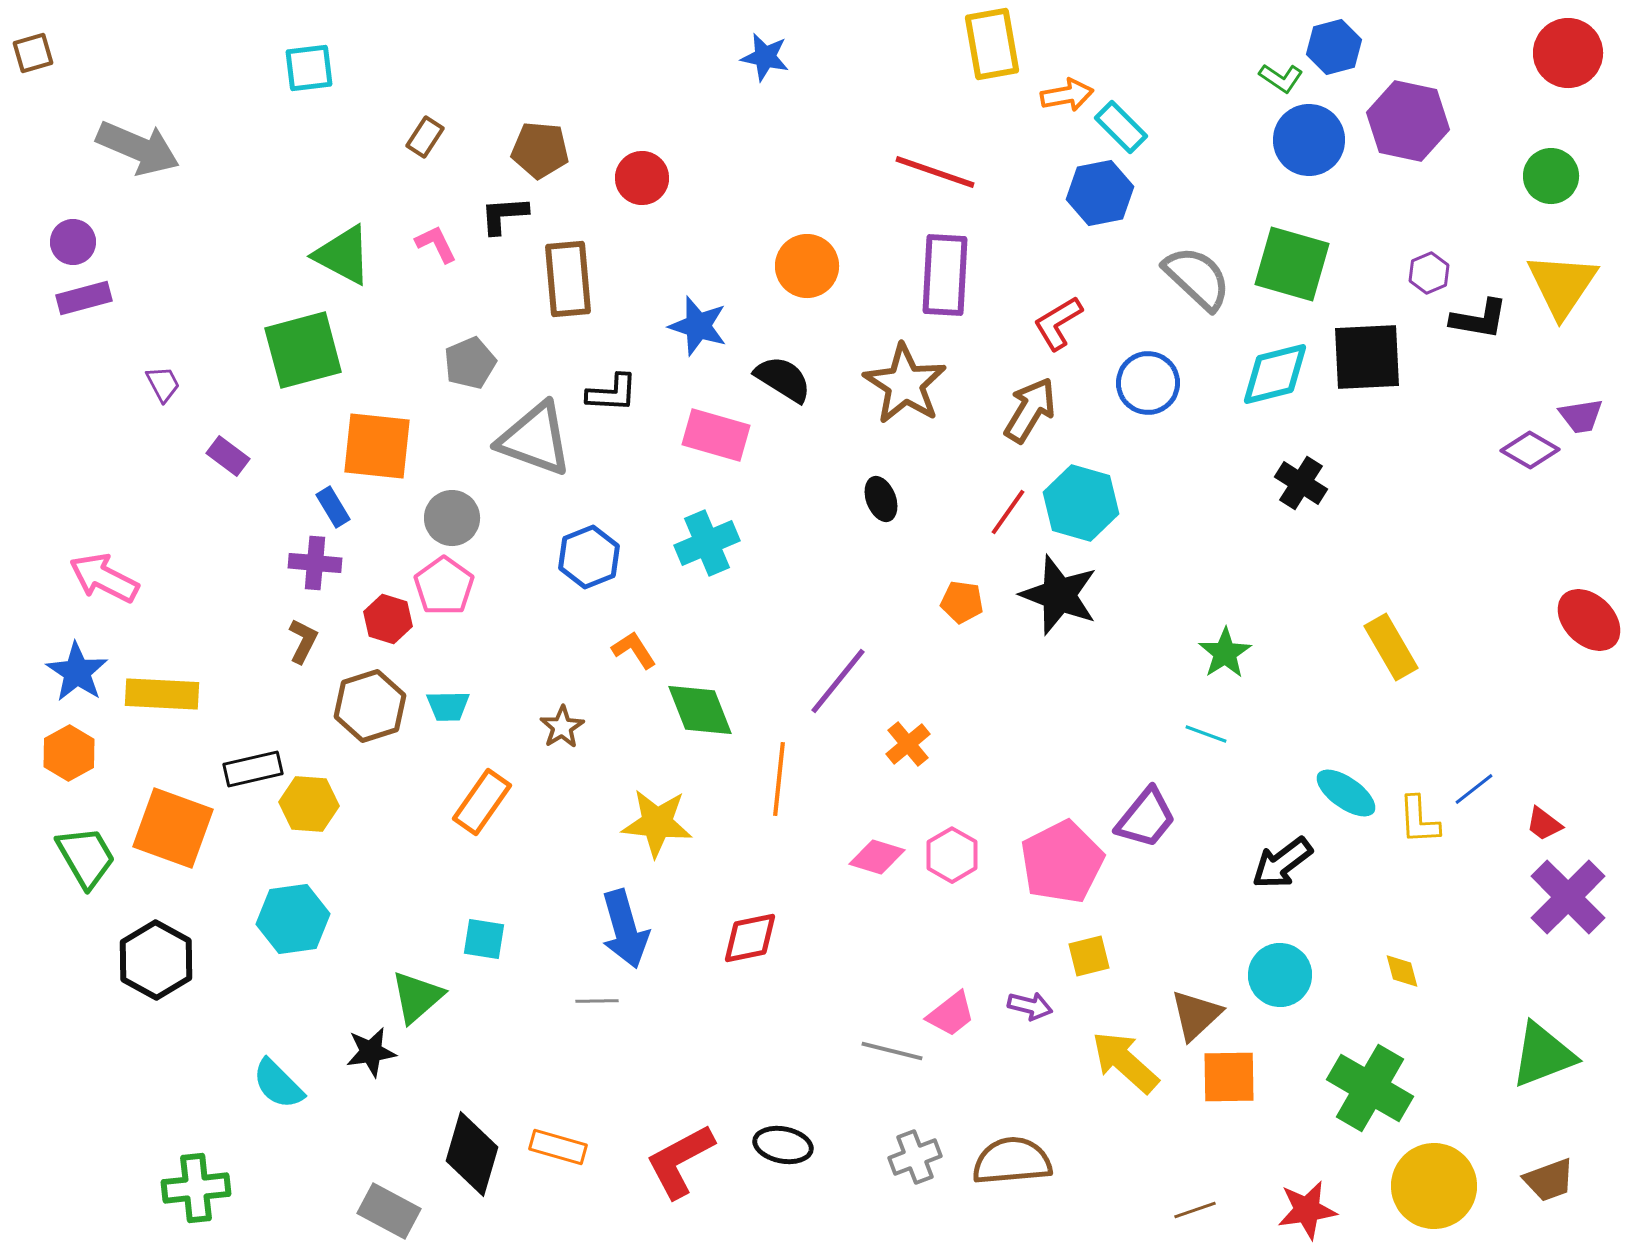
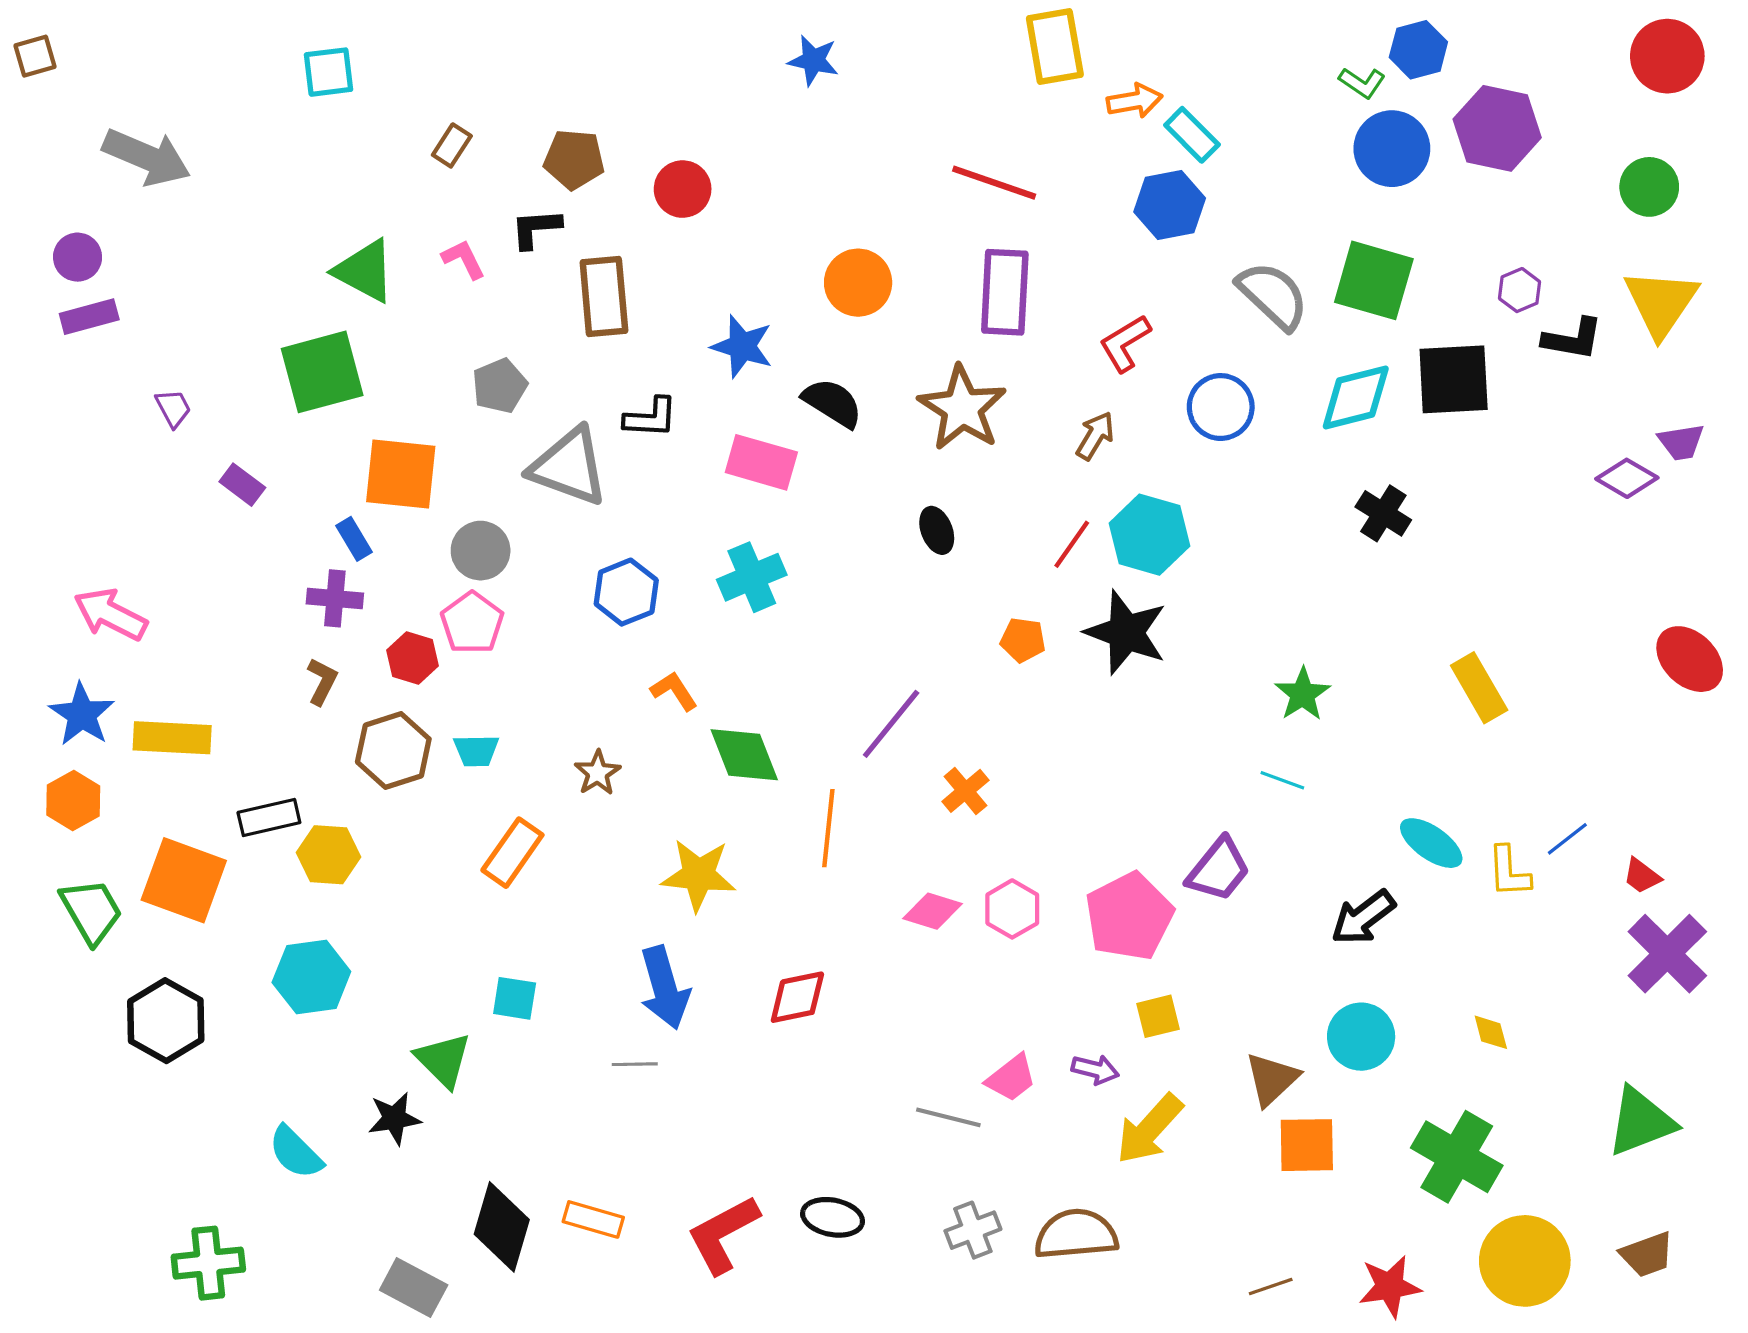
brown arrow: (1030, 410) -> (1095, 436), size x0.7
green triangle: (417, 997) -> (443, 1060), turned -34
yellow arrow: (1125, 1062) -> (1149, 1129), moved, turned -90

